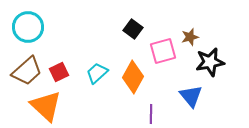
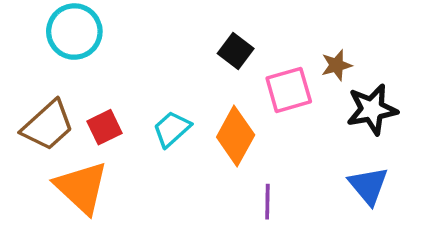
cyan circle: (28, 27) -> (74, 32), moved
blue triangle: (191, 96) -> (368, 186), moved

